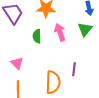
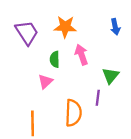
green triangle: (85, 29) -> (111, 76), moved
pink triangle: (17, 63) -> (45, 81), moved, turned 32

